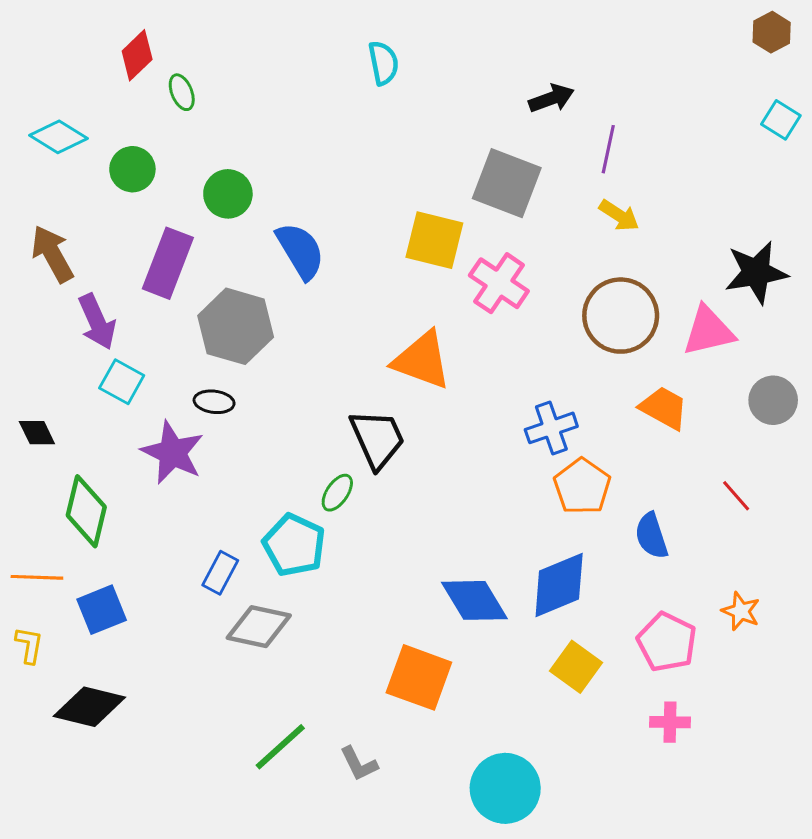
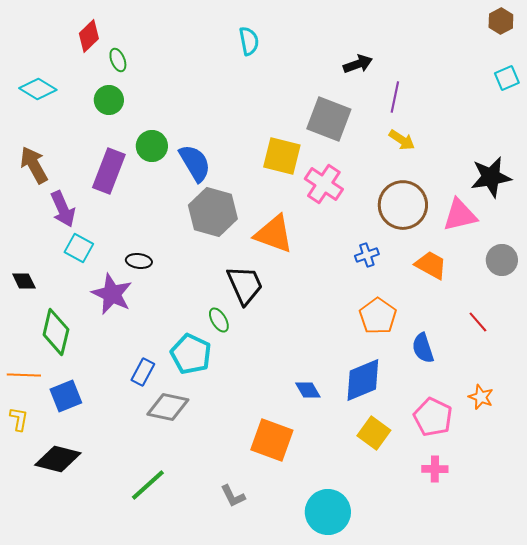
cyan square: (781, 120) -> (507, 78), turned 35
green circle: (132, 169) -> (109, 100), moved
green circle: (228, 194) -> (152, 146), moved
gray hexagon: (236, 326) -> (213, 212), moved
blue cross: (551, 428) -> (367, 255), moved, size x0.7
green ellipse: (337, 493) -> (219, 320), turned -65
blue diamond: (474, 600) -> (308, 390), size x0.6
green line: (280, 747) -> (148, 485), moved

